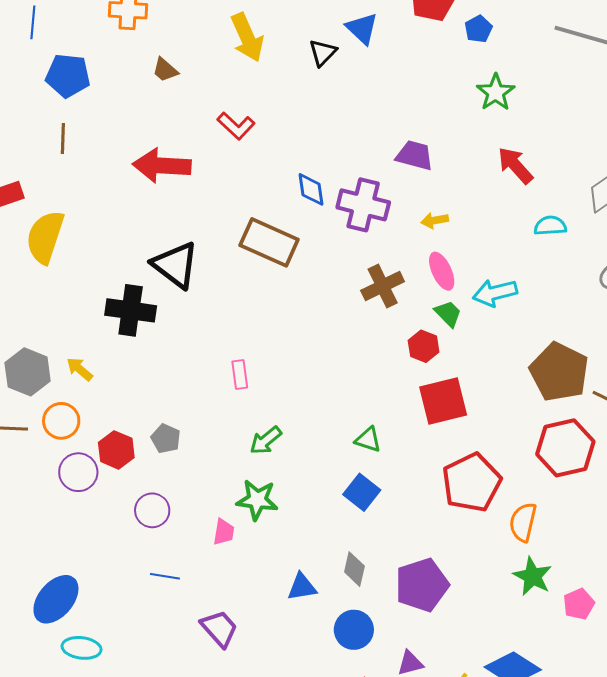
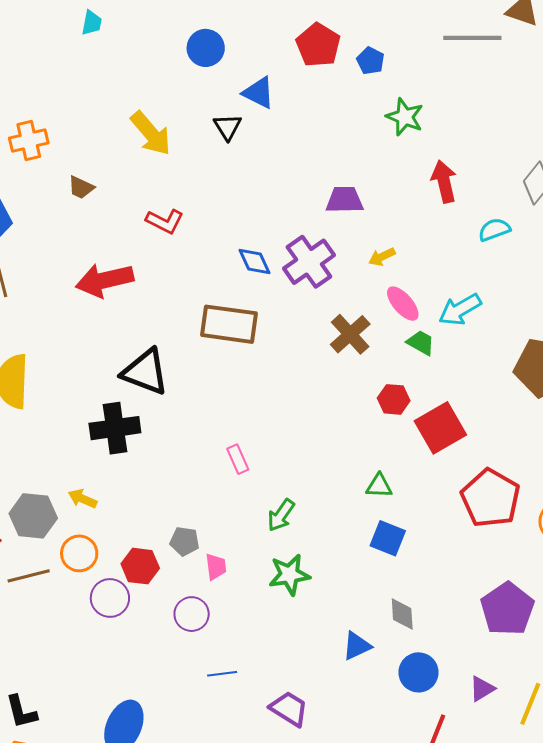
red arrow: (515, 165) -> (444, 182), turned 45
purple cross: (363, 205) -> (309, 262), turned -33
red hexagon: (424, 346) -> (394, 399), moved
pink trapezoid: (224, 532) -> (216, 567), moved
purple pentagon: (422, 585) -> (507, 609), moved

